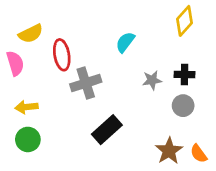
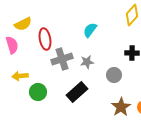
gray star: (152, 80) -> (87, 62), moved
gray circle: (183, 106) -> (114, 75), moved
green circle: (28, 139) -> (38, 92), moved

